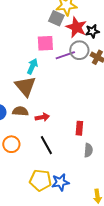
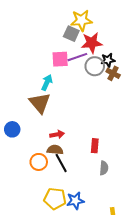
red star: (76, 27) -> (92, 43), turned -30
black star: (92, 31) -> (108, 60), moved
purple line: (65, 55) -> (77, 57), moved
brown semicircle: (20, 111) -> (55, 150), moved
orange circle: (11, 144) -> (39, 162), moved

